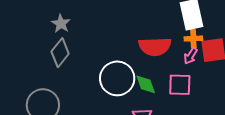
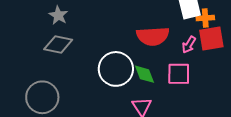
orange cross: (193, 39) -> (205, 18), moved
gray diamond: (60, 53) -> (58, 44), turned 64

